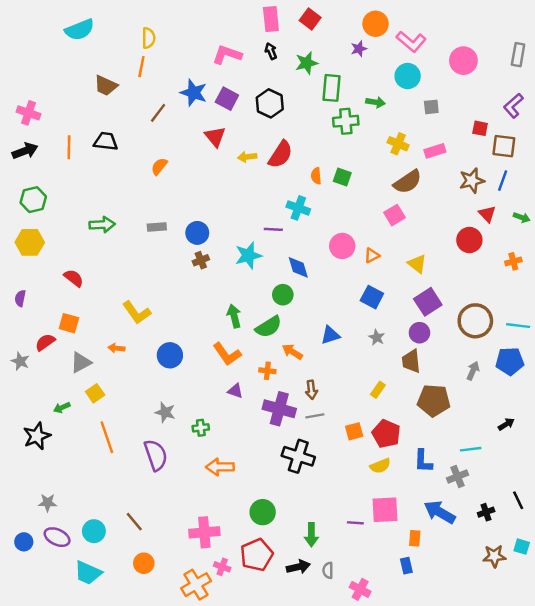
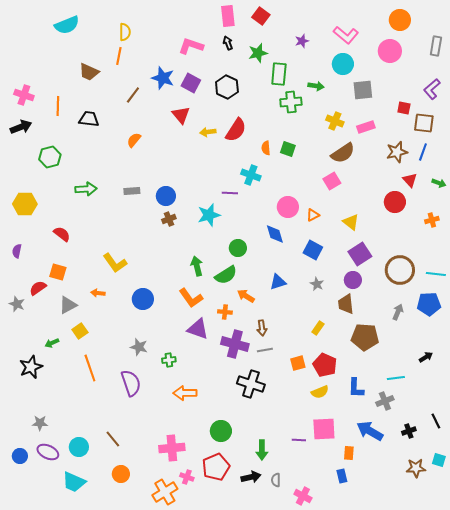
orange circle: (376, 24) -> (400, 20), moved
gray square: (431, 107) -> (363, 90), size x1.5
orange line: (69, 147) -> (58, 106), moved
green hexagon: (33, 200) -> (50, 157), moved
blue diamond: (298, 267) -> (275, 234), moved
purple triangle: (235, 391) -> (198, 329), size x1.6

